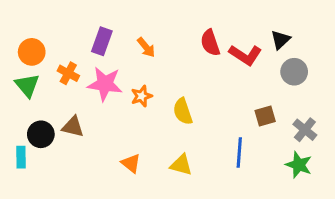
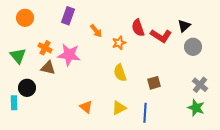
purple rectangle: (102, 41) -> (68, 16), moved
orange circle: (32, 52) -> (25, 18), moved
orange star: (142, 96) -> (119, 43), moved
brown square: (265, 116) -> (154, 83), moved
brown triangle: (73, 127) -> (48, 68), moved
blue line: (239, 153) -> (145, 113), moved
yellow triangle: (181, 165) -> (119, 108), turned -42

